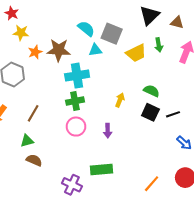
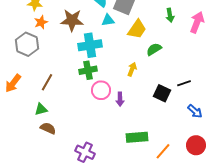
orange star: (35, 52) -> (41, 22), moved
yellow trapezoid: (136, 53) -> (137, 29), moved, turned -30
green semicircle: (152, 91) -> (154, 49), moved, turned -56
black square: (150, 112) -> (162, 93), moved
pink circle: (76, 127) -> (101, 90), moved
green rectangle: (102, 169) -> (137, 137), moved

